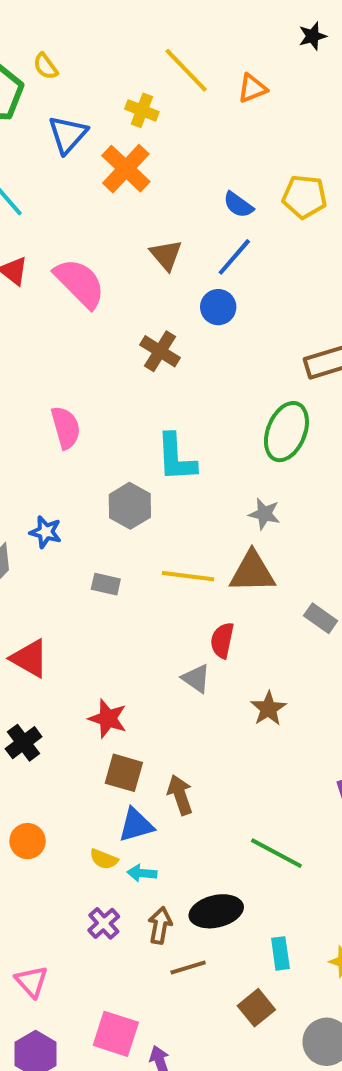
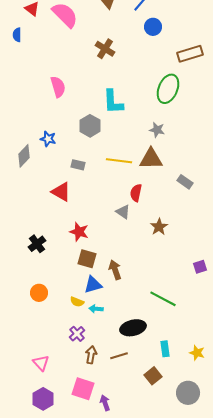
blue circle: (218, 307) -> (153, 27), moved
red triangle: (30, 658) -> (61, 192), moved
brown arrow: (160, 925) -> (91, 355), moved

